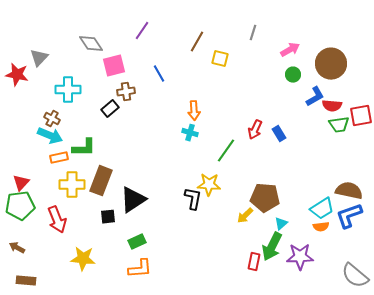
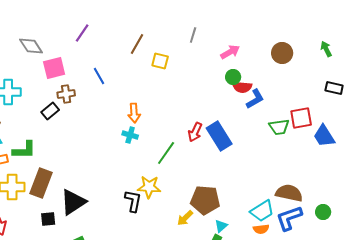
brown circle: (331, 64) -> (282, 53), moved, size x0.7
red semicircle: (332, 106) -> (242, 87), moved
blue rectangle: (279, 134) -> (219, 136), size x1.8

